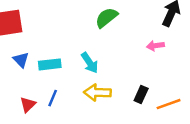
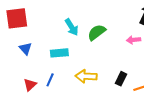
green semicircle: (106, 18) -> (97, 32), moved
cyan arrow: (90, 63) -> (72, 27), moved
cyan rectangle: (50, 64) -> (59, 53), moved

